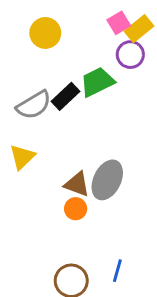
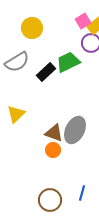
gray semicircle: (34, 105) -> (17, 62), moved

